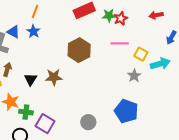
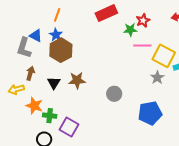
green star: (109, 15) -> (130, 30), moved
brown hexagon: (79, 50) -> (61, 50), moved
yellow square: (141, 54) -> (164, 56), size x1.6
blue pentagon: (126, 111) -> (150, 113), turned -30
gray circle: (88, 122) -> (114, 94), moved

